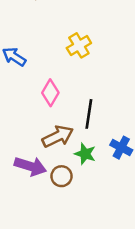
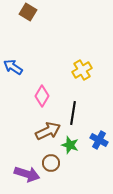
yellow cross: (79, 45) -> (82, 70), moved
purple arrow: (30, 166) -> (27, 174), moved

